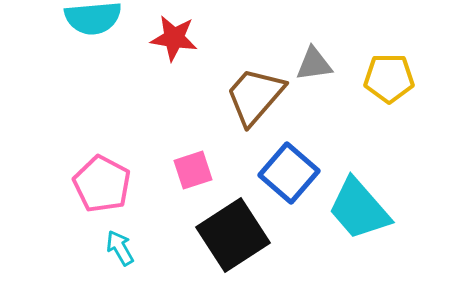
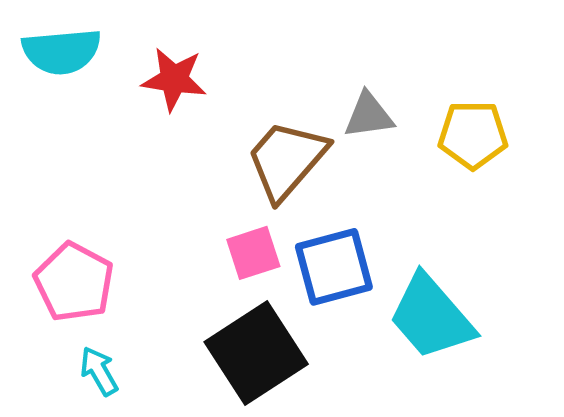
pink square: (193, 170) -> (253, 253), moved
blue square: (289, 173) -> (334, 267), turned 34

